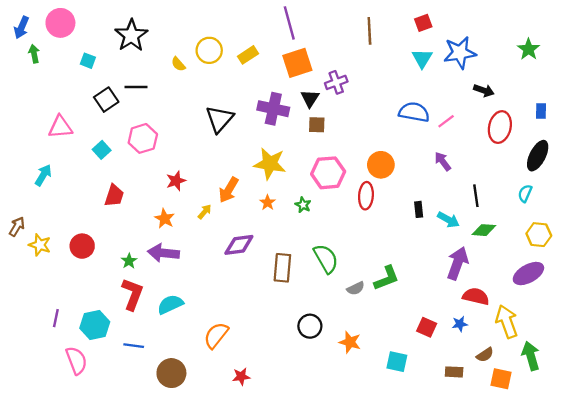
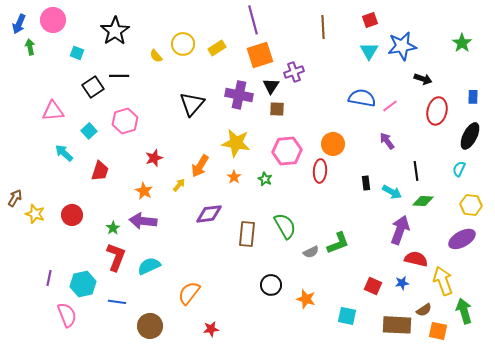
cyan arrow: (43, 175) -> (64, 153), moved, turned -78
brown rectangle: (454, 372) -> (397, 325), size x1.8

